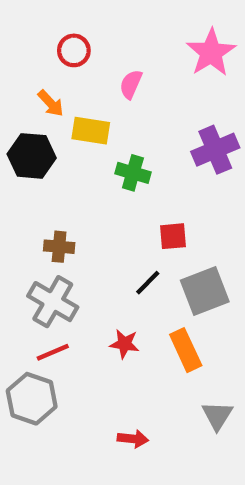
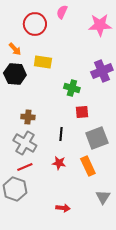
red circle: (74, 50) -> (35, 24), size x1.5
pink star: (211, 53) -> (100, 25), turned 30
pink semicircle: (131, 84) -> (62, 12), moved
orange arrow: (51, 103) -> (15, 49), moved
green cross: (133, 173) -> (72, 88), moved
black line: (148, 283) -> (61, 134), moved, turned -40

